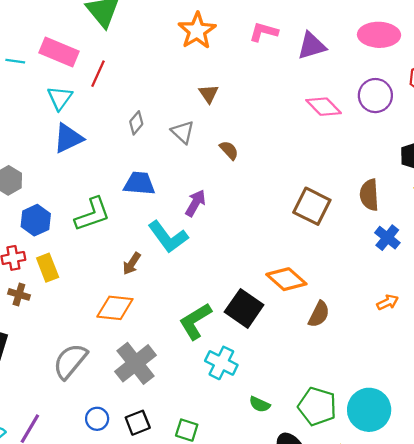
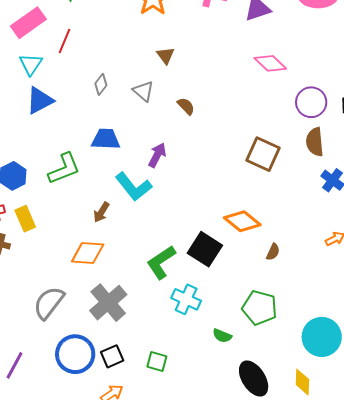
pink rectangle: (59, 52) -> (28, 23), turned -56
purple circle: (375, 96) -> (311, 102), moved
brown semicircle: (319, 314) -> (273, 252), size x0.7
green pentagon: (317, 406) -> (260, 308), moved
blue circle: (97, 419) -> (75, 354), size x1.8

